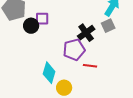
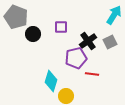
purple square: (42, 19) -> (61, 27), moved
gray square: (108, 26) -> (110, 42), moved

